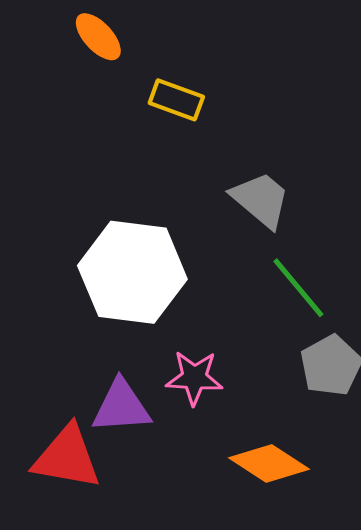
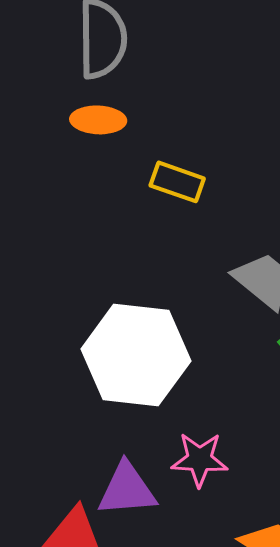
orange ellipse: (98, 37) -> (98, 120), turned -44

